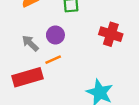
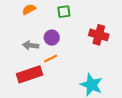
gray arrow: (30, 43) -> (31, 45), turned -35

